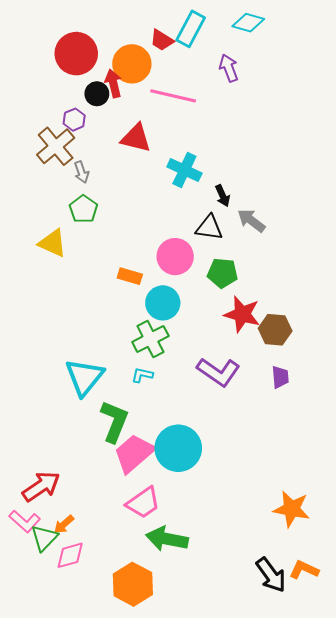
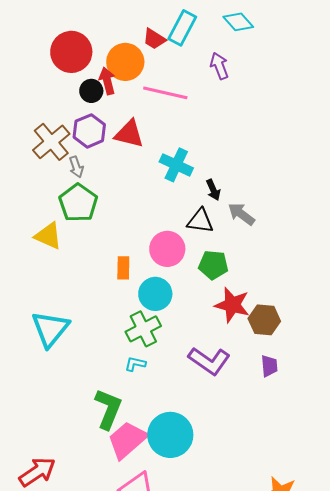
cyan diamond: (248, 23) -> (238, 22), turned 32
purple hexagon: (74, 120) -> (89, 131), moved, size x1.5
green pentagon: (83, 209) -> (78, 203), size x1.4
orange rectangle: (130, 276) -> (123, 268), turned 75
cyan triangle: (84, 377) -> (50, 329), moved

